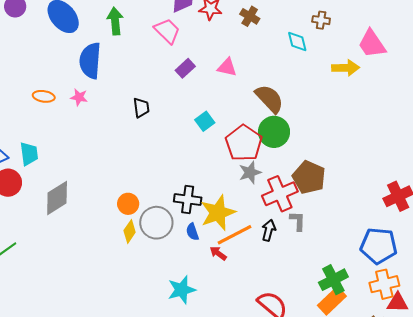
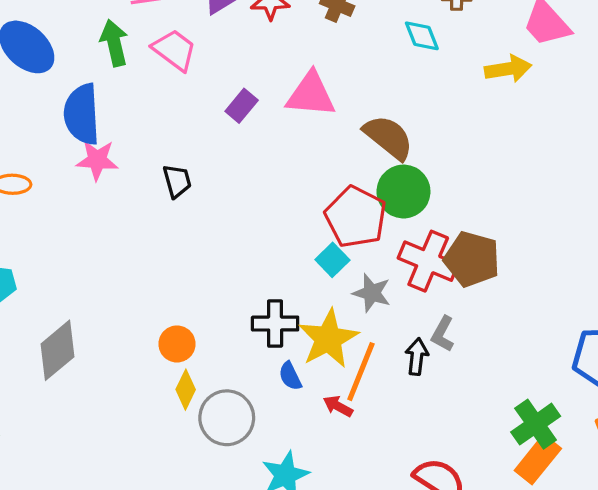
pink trapezoid: (167, 31) -> (174, 50), moved
pink triangle: (227, 67) -> (311, 95), size x1.5
pink star: (79, 97) -> (97, 160), moved, size x1.4
cyan square: (205, 121) -> (332, 260), moved
gray star: (250, 172) -> (372, 293), moved, turned -30
red cross: (280, 194) -> (428, 261), moved, turned -36
gray L-shape: (298, 221) -> (443, 334), moved, turned -145
gray circle: (156, 223) -> (227, 418), moved
orange line: (234, 235) -> (361, 372), turned -33

